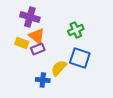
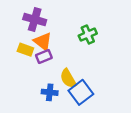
blue square: (80, 58) -> (81, 92), moved, turned 35
yellow semicircle: (59, 68) -> (68, 78), turned -72

